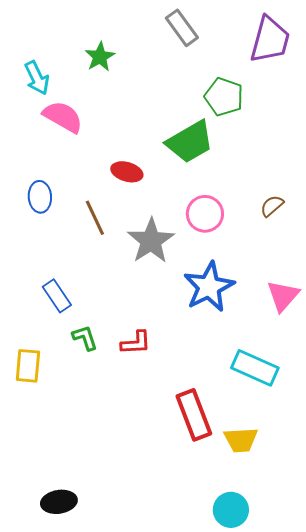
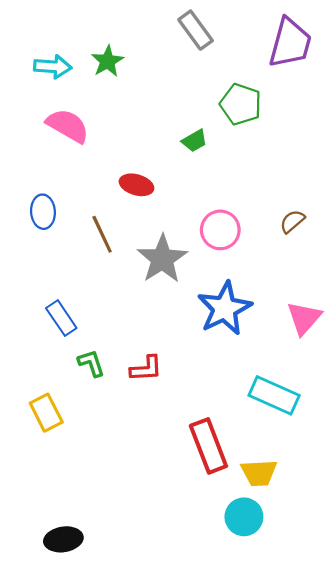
cyan arrow: (37, 78) -> (53, 67), moved, turned -60
green trapezoid: (190, 142) -> (194, 141), moved, size x0.5
yellow rectangle: (28, 366) -> (46, 413), moved, turned -32
cyan circle: (231, 510) -> (244, 517), moved

